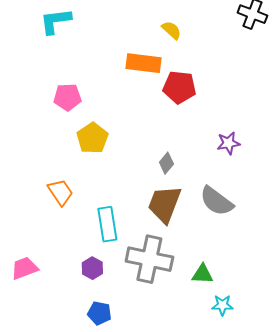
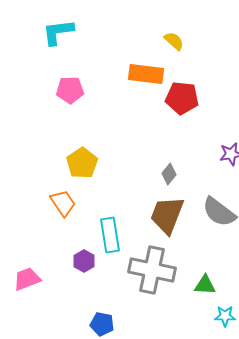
pink pentagon: (67, 97) -> (70, 90), moved
yellow pentagon: (92, 138) -> (82, 163), moved
purple hexagon: (92, 268) -> (84, 261), moved

